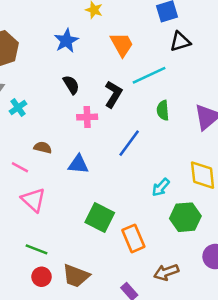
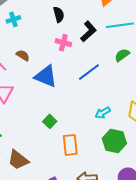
green semicircle: (163, 110) -> (122, 55), turned 42
blue triangle: (78, 164) -> (46, 76), size x1.4
green square: (100, 218) -> (50, 121), size x0.6

